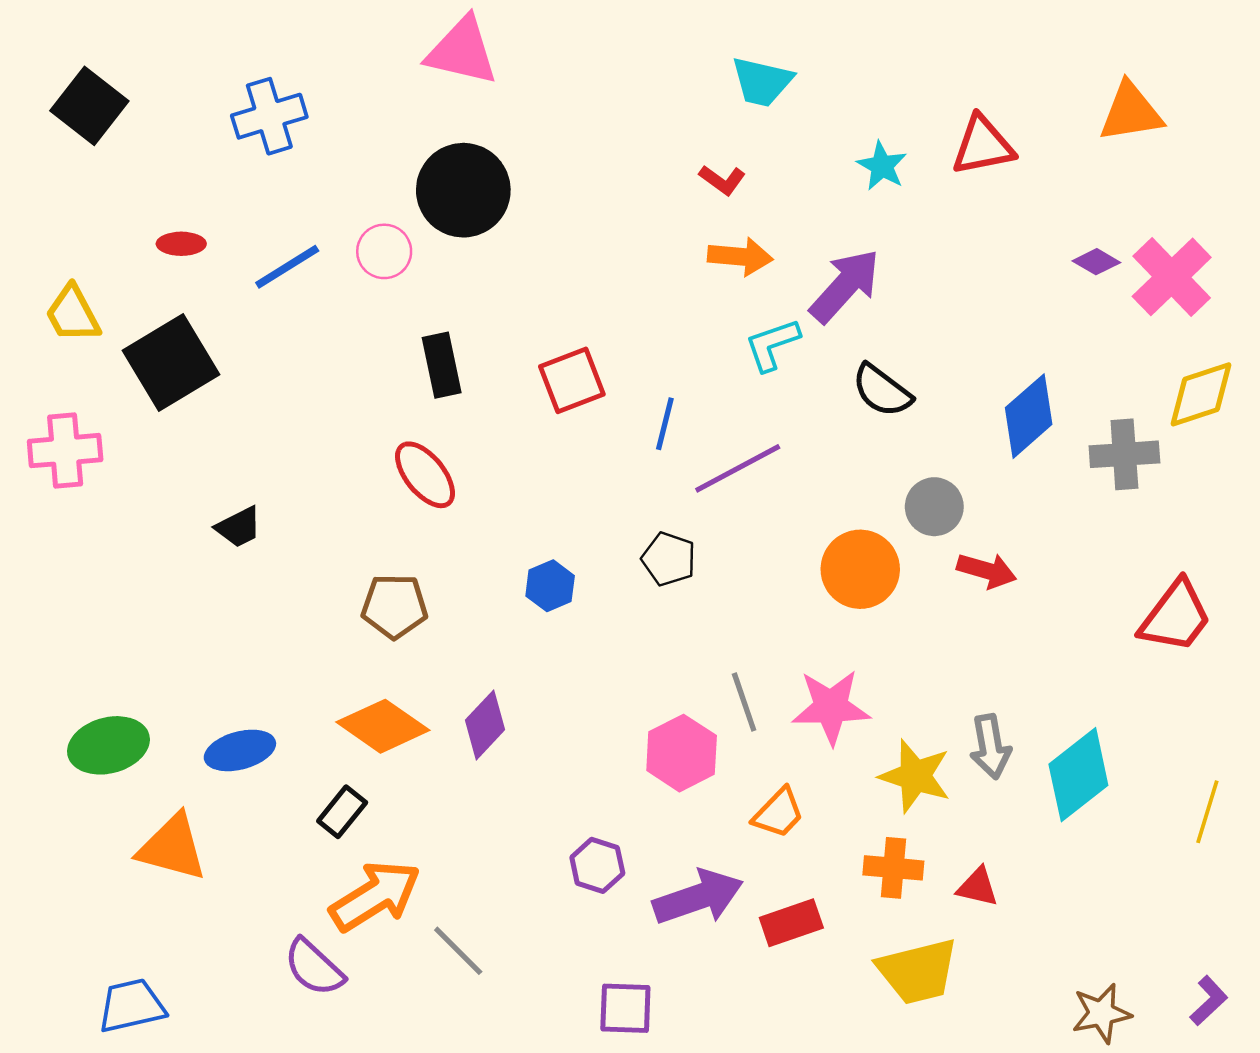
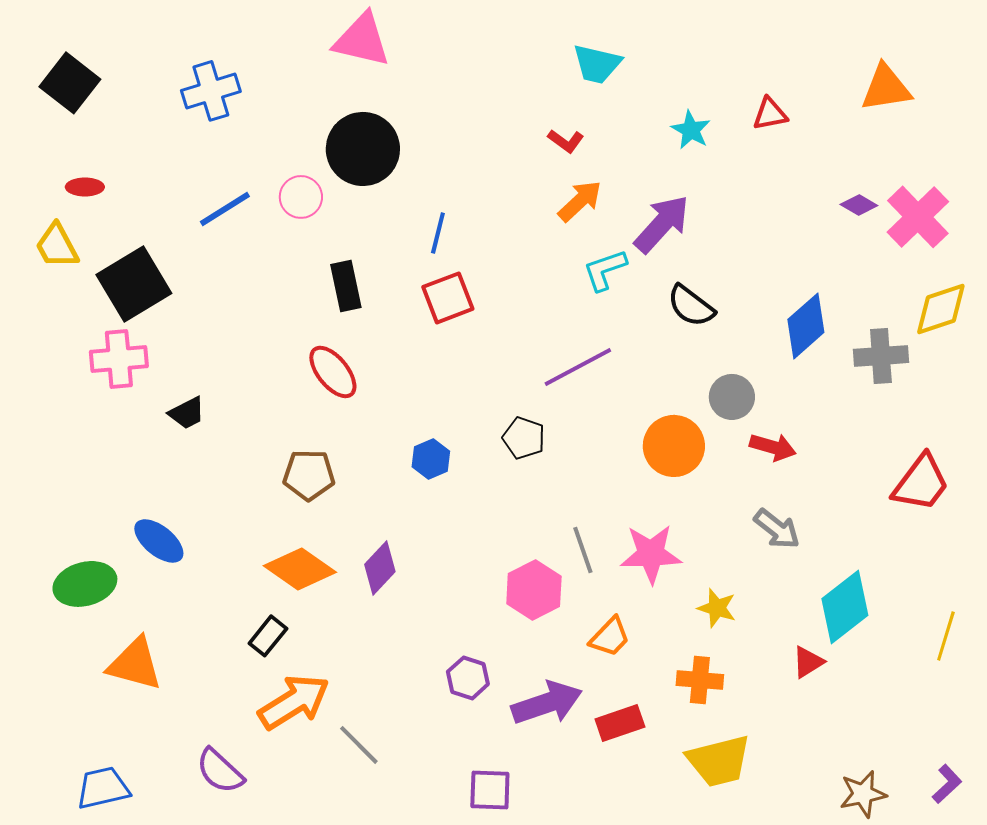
red triangle: (983, 145) -> (770, 114), size x0.7
red ellipse: (181, 244) -> (85, 187), moved
orange arrow: (740, 257) -> (580, 201), turned -48
blue line: (665, 424) -> (438, 233), moved
pink cross: (65, 451) -> (119, 359), moved
gray arrow: (990, 747) -> (777, 529), moved, turned -42
blue ellipse: (240, 750) -> (159, 541), moved, turned 54
yellow star: (915, 776) -> (717, 608), size x0.7
red triangle: (978, 887) -> (808, 662), moved, turned -45
purple semicircle: (314, 967) -> (220, 771), moved

